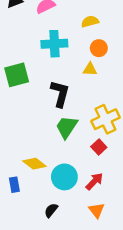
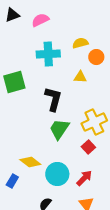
yellow semicircle: (90, 22) -> (80, 43), moved
orange circle: (99, 48) -> (96, 57), moved
blue rectangle: (14, 185) -> (12, 181), turned 40

